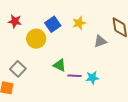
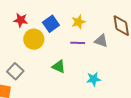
red star: (15, 21) -> (21, 20), moved
gray triangle: (100, 41) -> (101, 41), turned 40
purple line: (74, 76) -> (78, 43), moved

